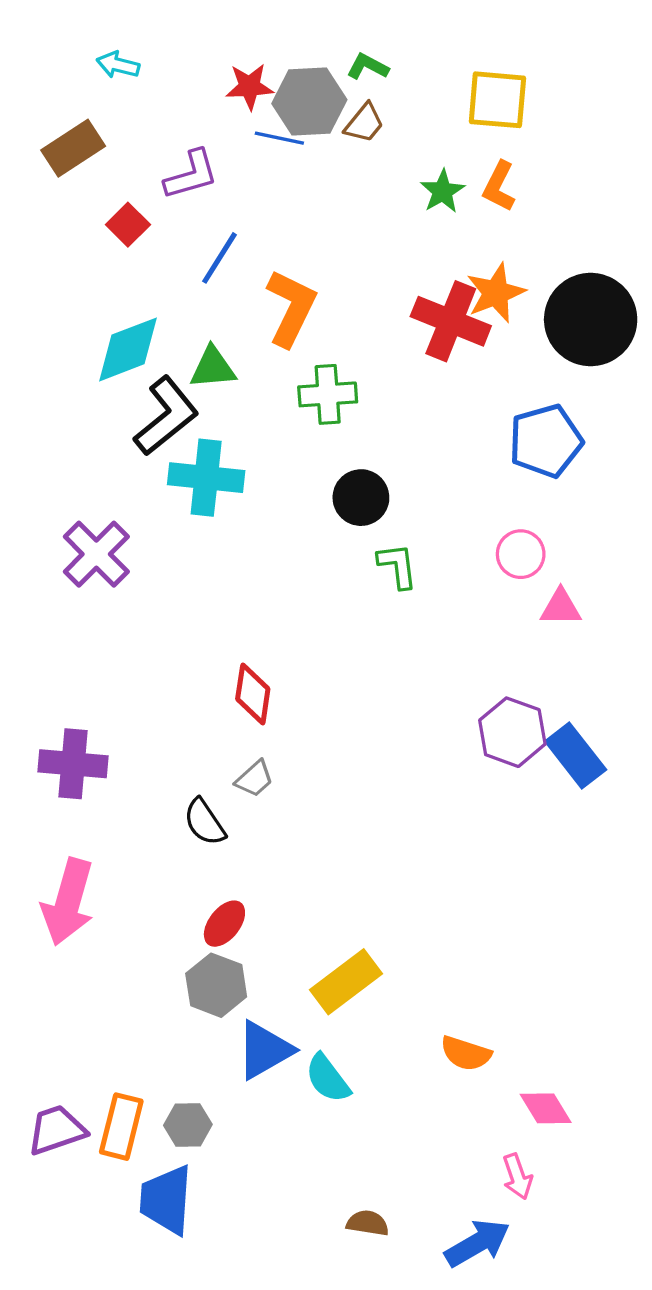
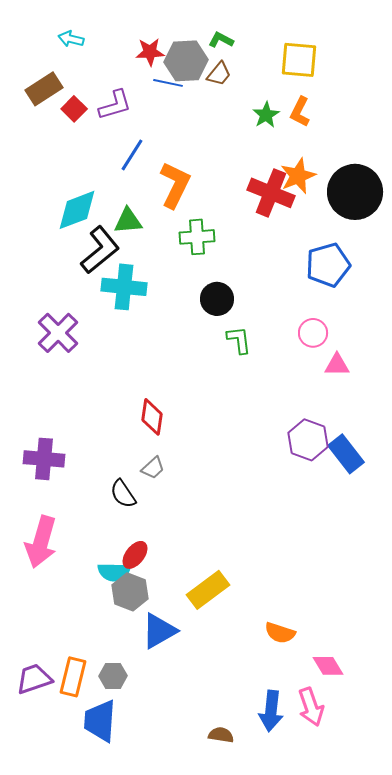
red square: (128, 225) -> (74, 109), moved
cyan semicircle: (328, 1078) -> (114, 572), moved, turned -52
pink arrow: (517, 1177) -> (311, 707), size x1.4
blue arrow: (477, 1243) -> (271, 711), moved, turned 126

